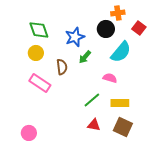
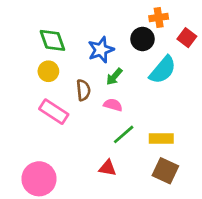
pink semicircle: (110, 78) -> (113, 105), moved
red triangle: (94, 125) -> (108, 168), moved
pink circle: (29, 133) -> (39, 179), size x1.6

